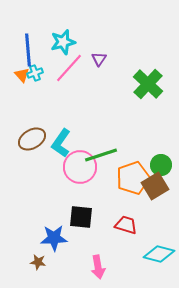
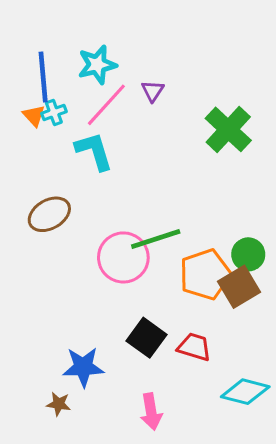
cyan L-shape: (61, 143) -> (94, 151), moved, turned 128
black square: (81, 217) -> (146, 338), moved, turned 30

